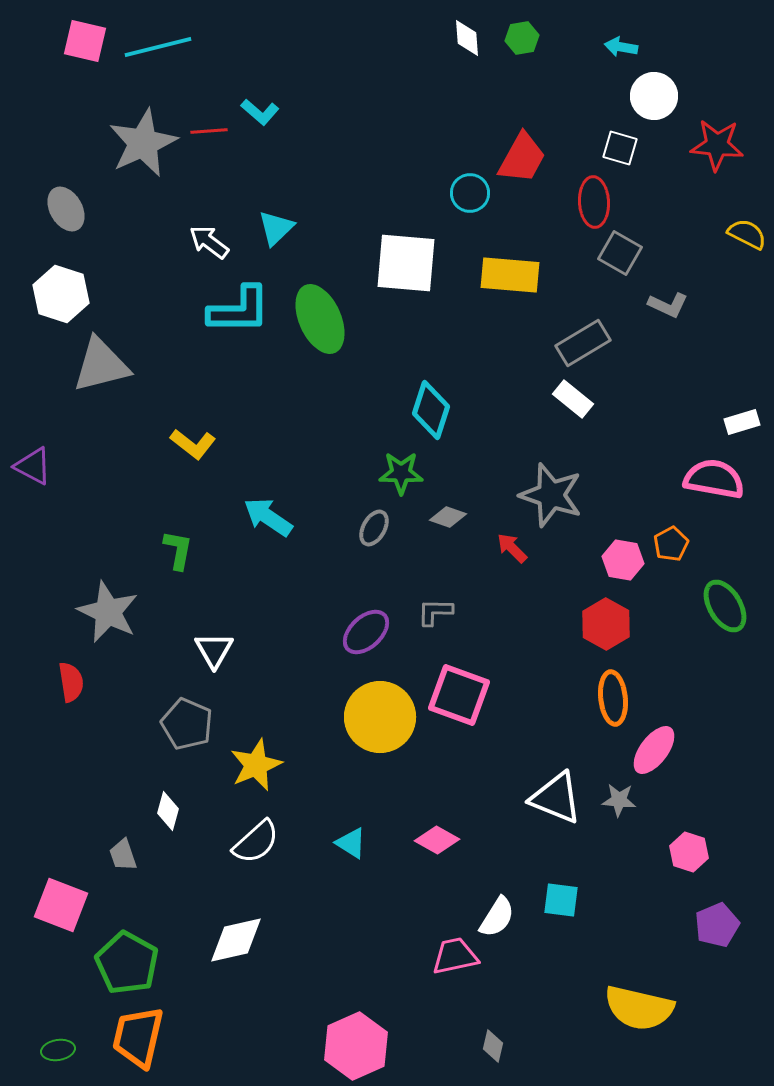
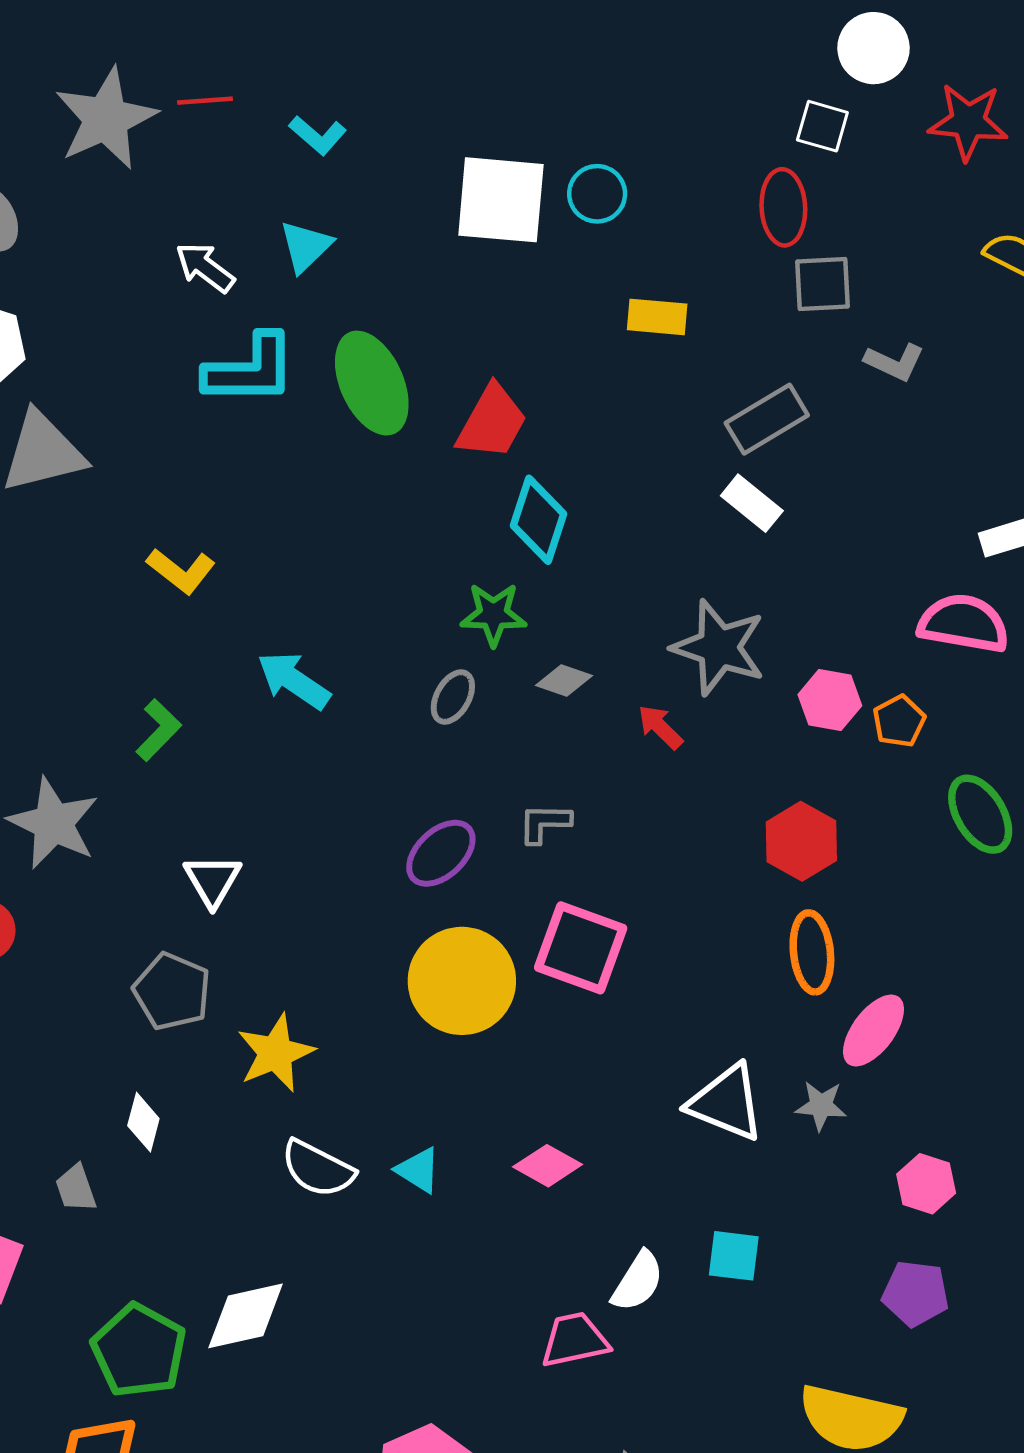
cyan L-shape: (260, 112) -> (318, 135), moved
red trapezoid: (522, 158) -> (492, 422), moved
gray square: (620, 253) -> (822, 284), turned -33
white square: (406, 263) -> (501, 200), moved
yellow rectangle: (510, 275) -> (657, 317), size x0.7
green L-shape: (178, 550) -> (158, 730), turned 33
pink hexagon: (623, 560) -> (830, 700), moved
white semicircle: (256, 842) -> (318, 1169), moved, turned 69
purple pentagon: (717, 925) -> (916, 1293), moved, turned 30
green pentagon: (127, 963) -> (139, 1350), moved

